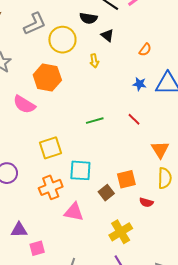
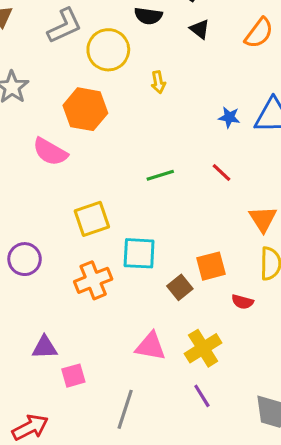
black triangle: (107, 35) -> (200, 29), moved
orange semicircle: (145, 50) -> (259, 33), moved, size x1.5
pink triangle: (74, 212) -> (151, 346), moved

